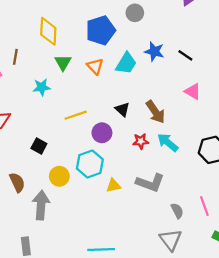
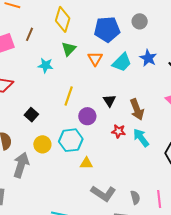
yellow line: (76, 115) -> (69, 96), turned -66
gray L-shape: (150, 183) -> (103, 193), moved

